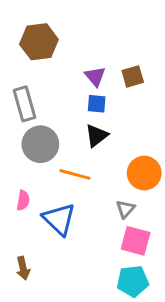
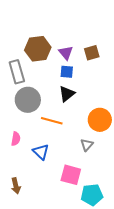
brown hexagon: (39, 42) -> (38, 49), moved
blue triangle: (59, 219) -> (41, 152), size x0.7
pink square: (136, 241) -> (71, 175), moved

